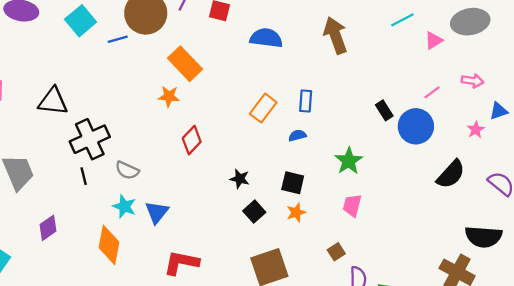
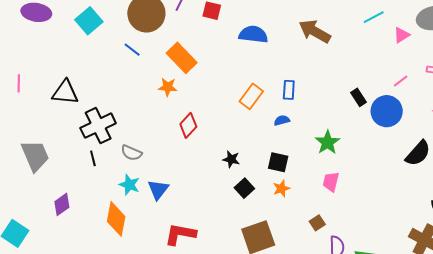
brown arrow: (336, 35) -> (315, 31), turned -40
blue line: (118, 39) -> (132, 50), moved, turned 54

